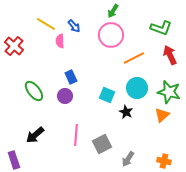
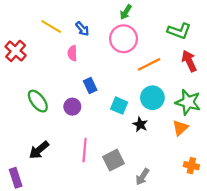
pink semicircle: (60, 41) -> (72, 53), moved
blue rectangle: (71, 77) -> (90, 85), moved
orange cross: (164, 161) -> (191, 166), moved

